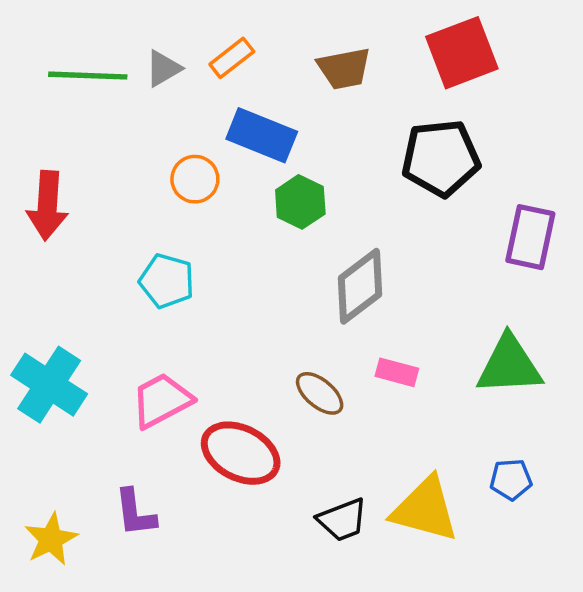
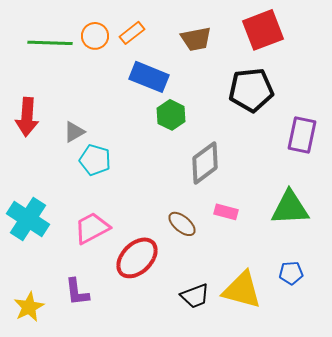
gray triangle: (163, 68) -> (74, 132), moved
orange circle: (195, 179) -> (95, 36), moved
red ellipse: (241, 453) -> (137, 258), turned -72

